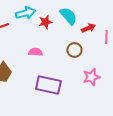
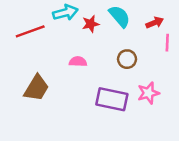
red arrow: (88, 28) -> (155, 23), moved
purple rectangle: (48, 85) -> (112, 99), moved

